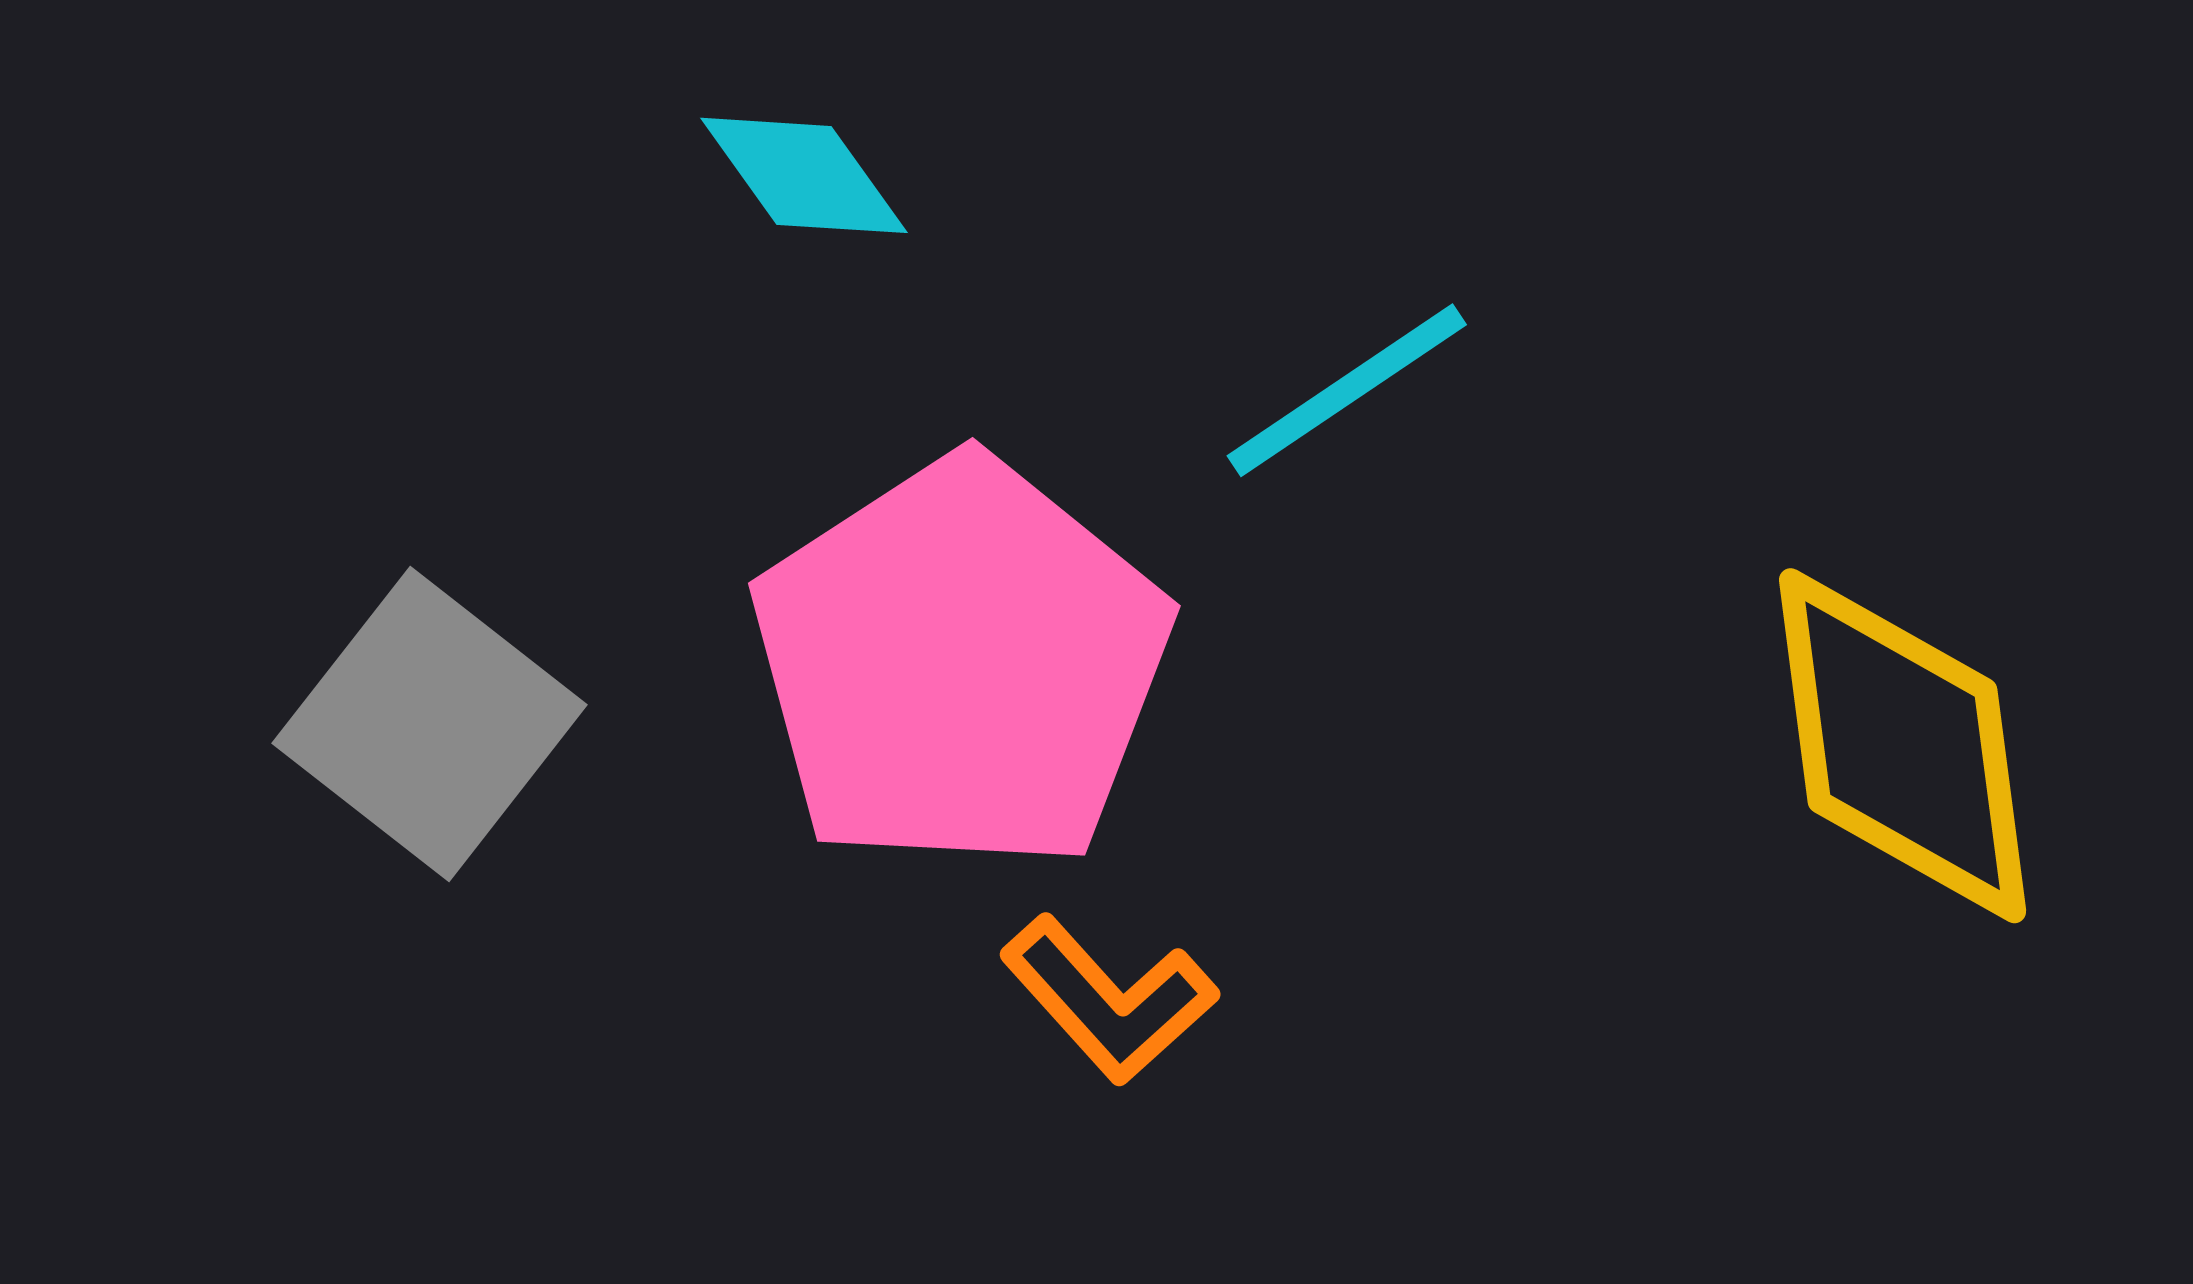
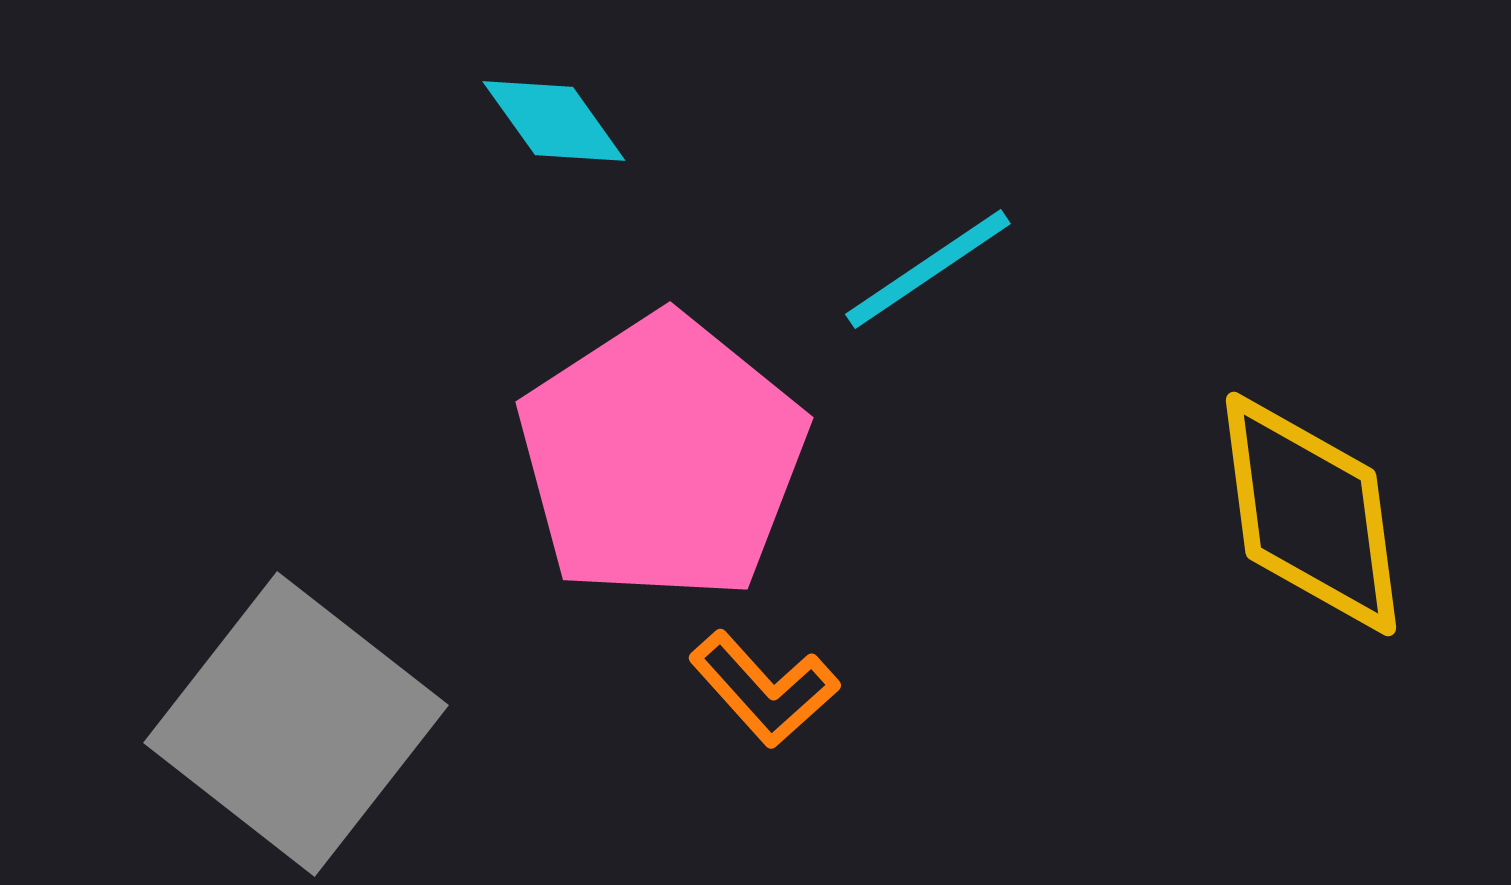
gray square: (430, 724) -> (296, 724), moved, size x1.4

